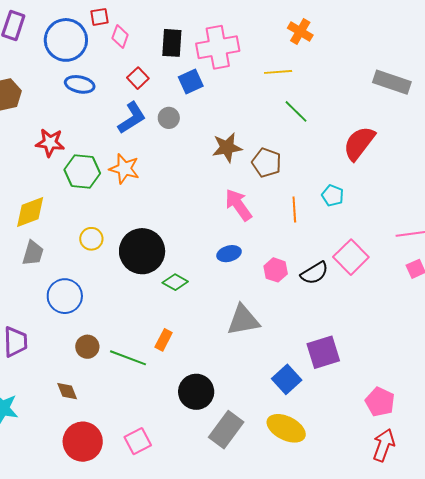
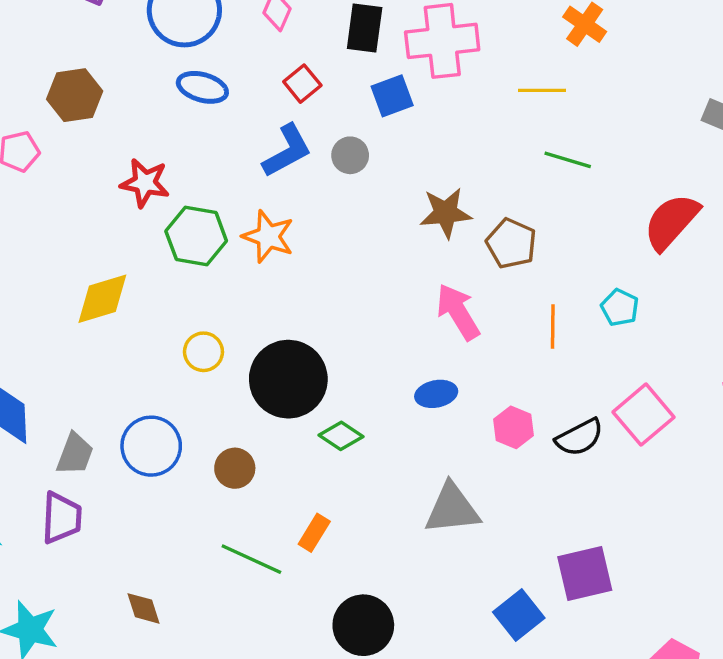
green line: (296, 111) -> (568, 160), turned -32
gray trapezoid: (33, 253) -> (75, 454), moved
brown circle: (87, 347) -> (235, 468), moved

